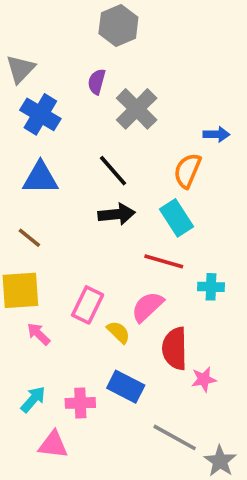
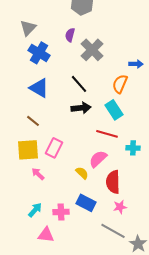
blue triangle: (40, 178) -> (39, 88), turned 30
pink rectangle: (88, 305) -> (54, 148), moved
pink star: (204, 379) -> (120, 207), moved

